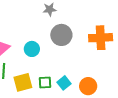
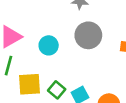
green square: (45, 83) -> (57, 90), turned 32

